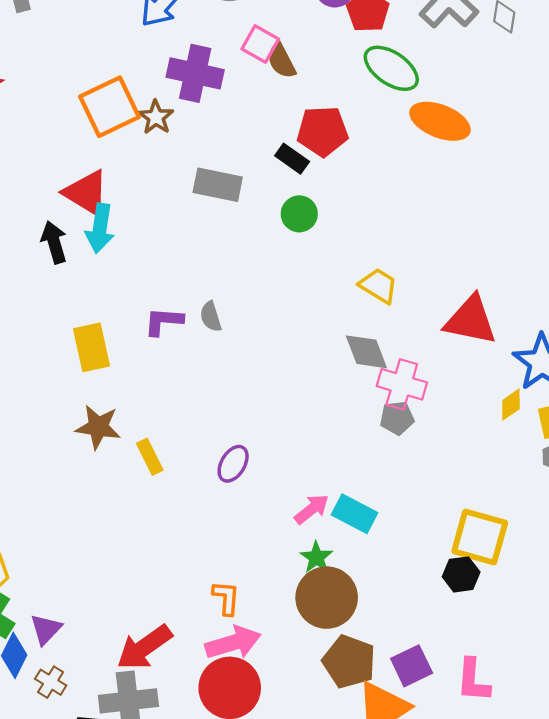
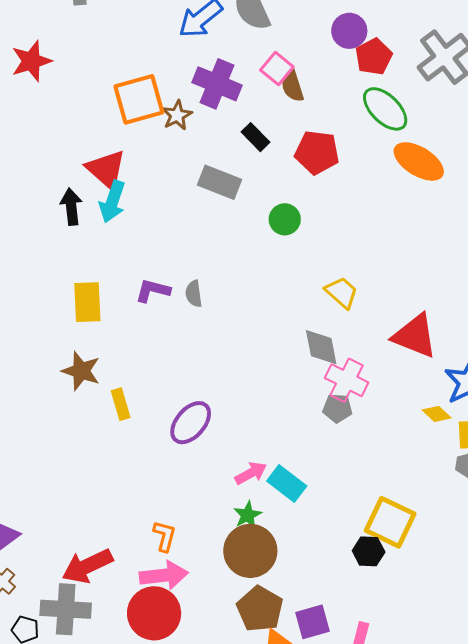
black rectangle: (292, 159) -> (256, 137), moved
yellow diamond: (511, 405) -> (437, 414), turned 68
purple ellipse: (233, 464) -> (191, 423), size x1.4

